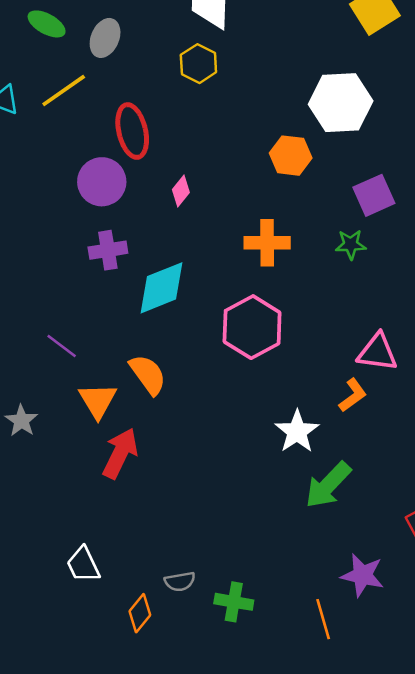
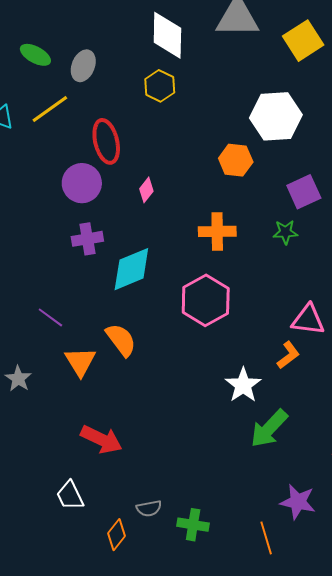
red arrow: (120, 453) -> (101, 439), moved, turned 90

